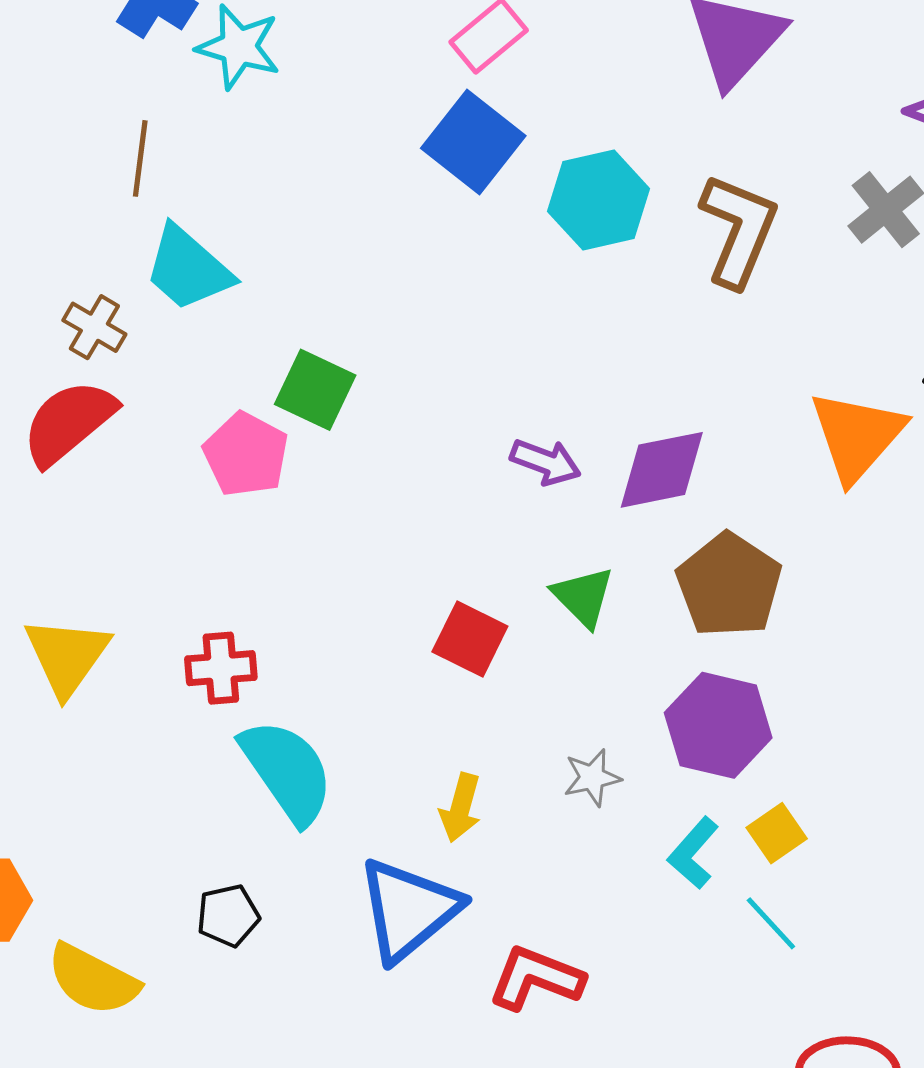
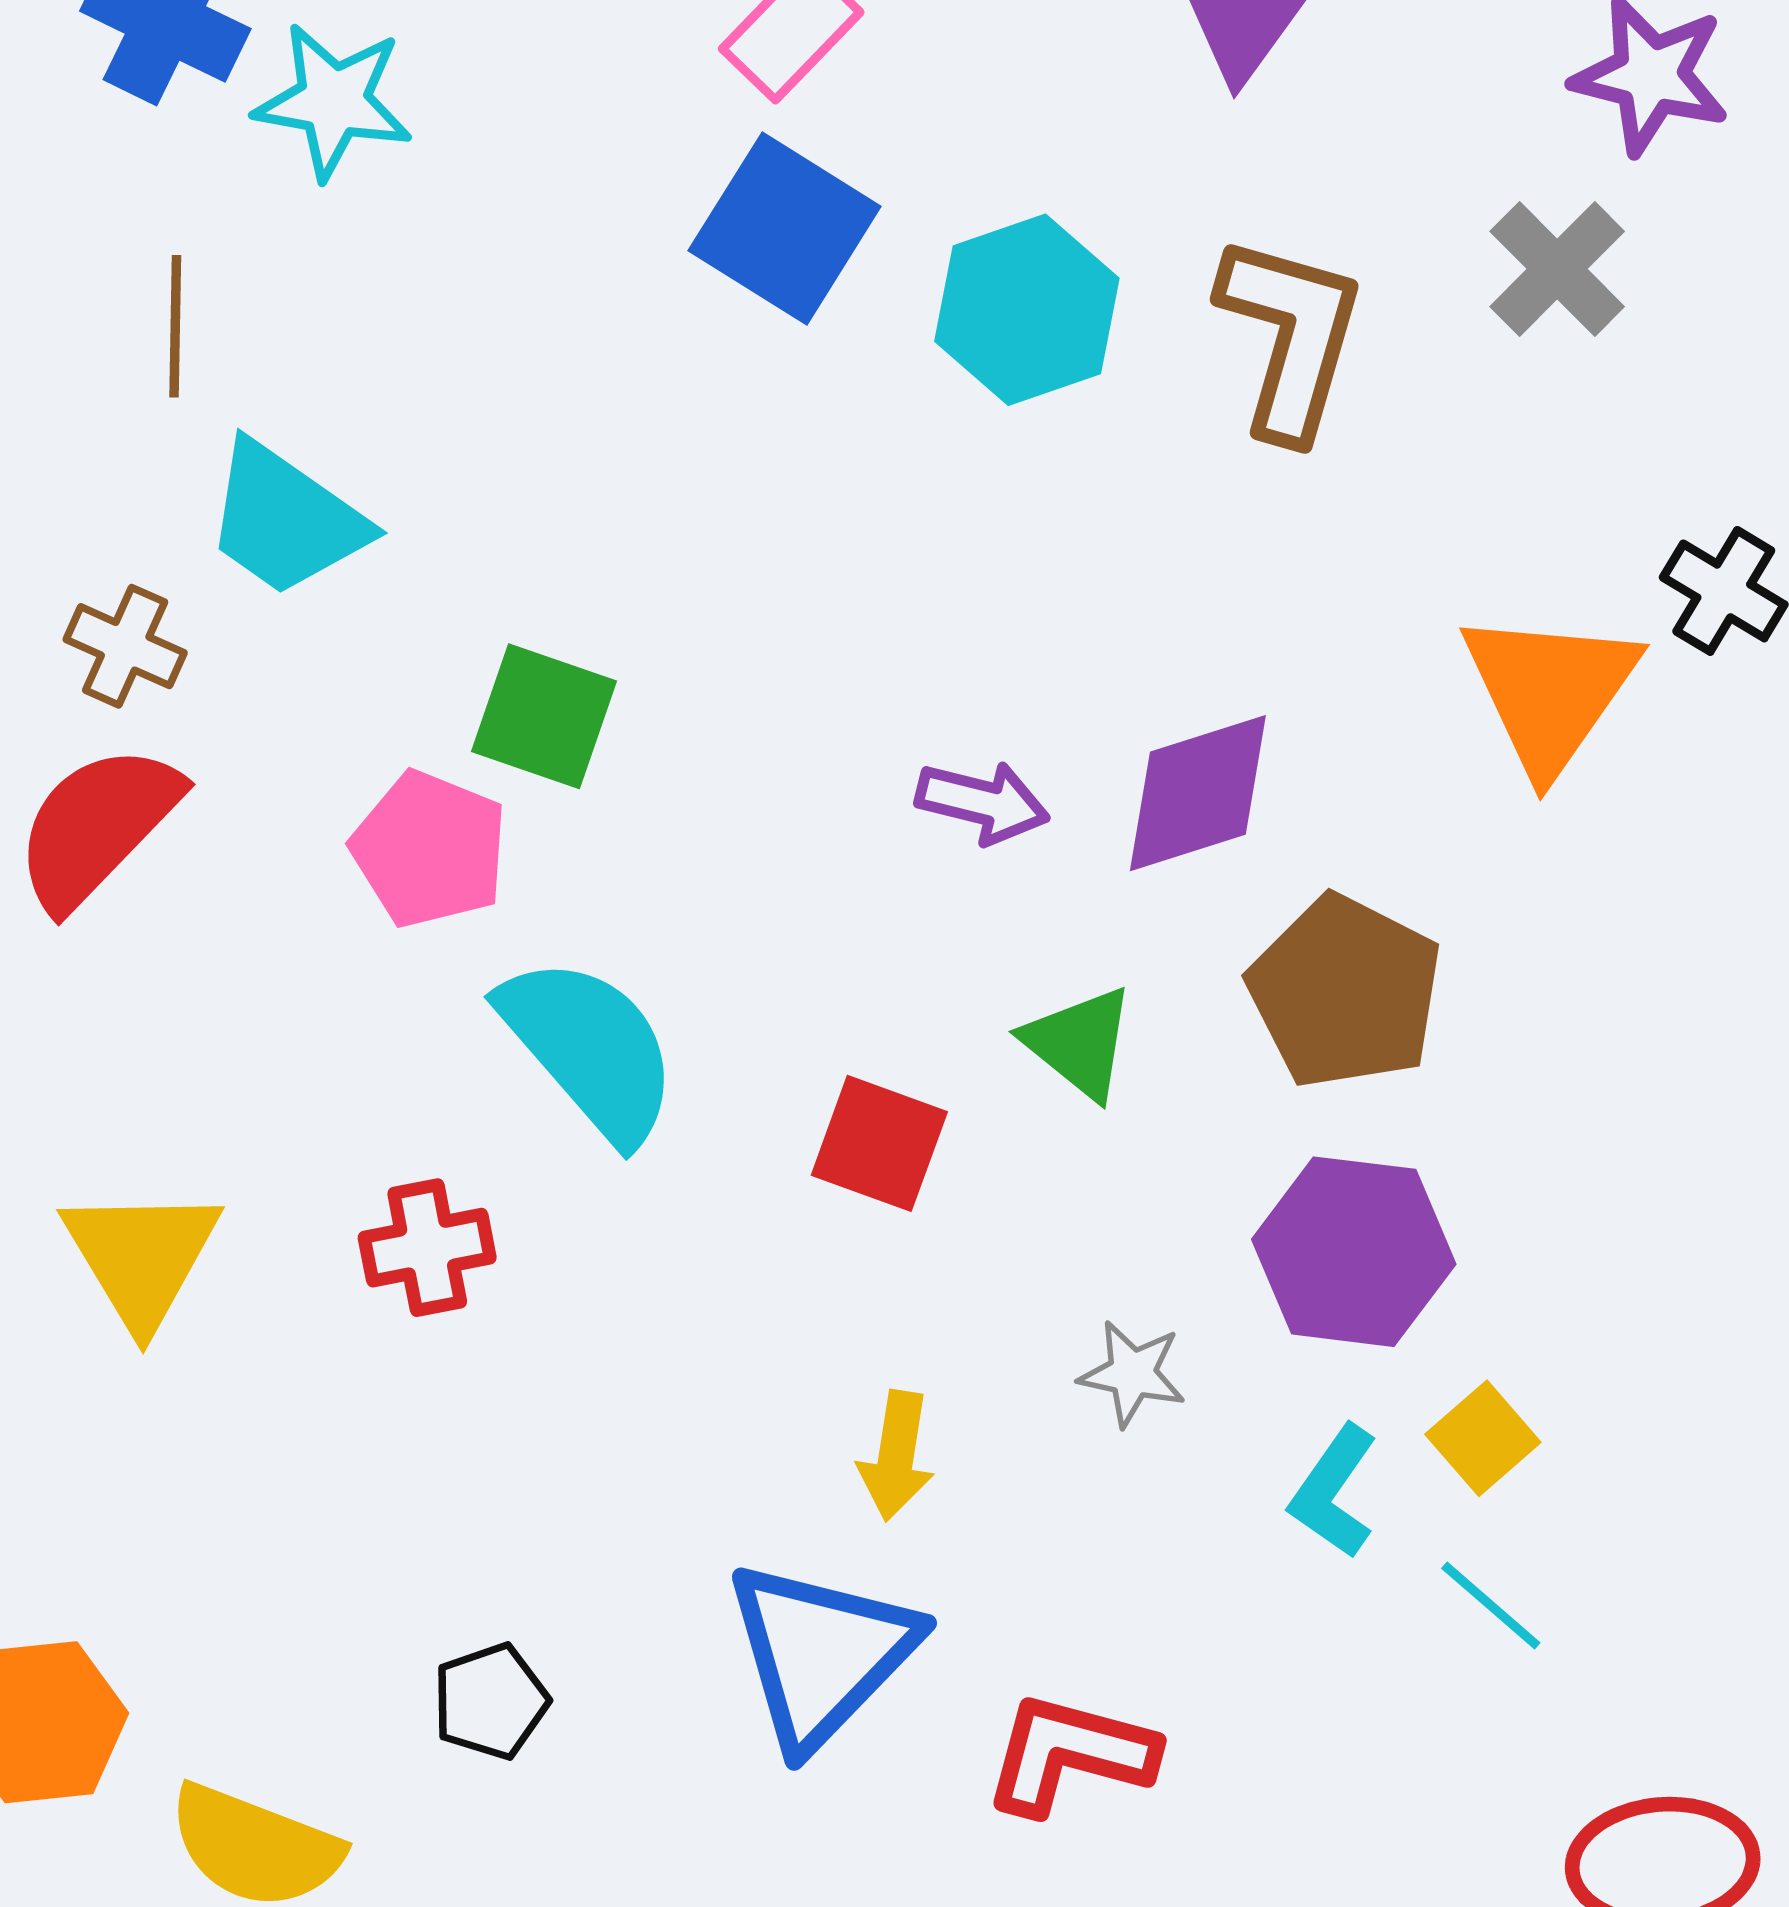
cyan semicircle: (287, 771) -> (590, 1049), moved
gray star: (592, 778) -> (1132, 1374), turned 30

